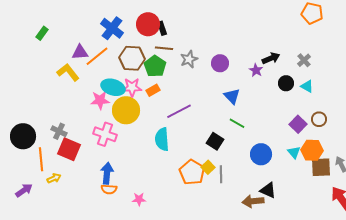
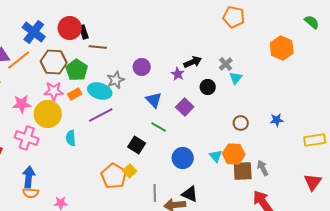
brown line: (164, 48) -> (98, 47), moved
gray star: (189, 59) -> (116, 80), moved
cyan triangle: (307, 86) -> (236, 78), moved, turned 40
cyan ellipse: (113, 87) -> (100, 91), moved
purple square: (298, 124) -> (185, 107), moved
cyan semicircle: (162, 139) -> (71, 138), moved, size x0.7
gray line: (221, 174) -> (155, 193), moved

